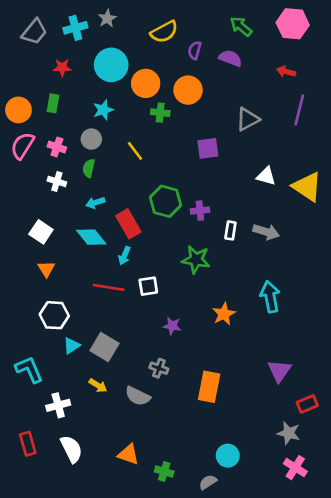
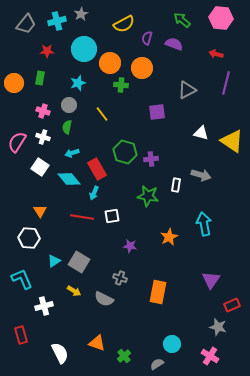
pink semicircle: (22, 146) -> (17, 142), moved
white rectangle: (230, 230) -> (176, 185), moved
white square: (41, 232) -> (40, 167), moved
orange triangle: (46, 269) -> (40, 211), moved
white hexagon: (54, 315) -> (29, 238), moved
white semicircle: (71, 449) -> (60, 353), moved
pink cross: (295, 468) -> (210, 356), moved
green cross: (164, 472) -> (124, 356), turned 32

